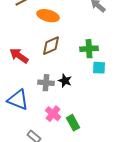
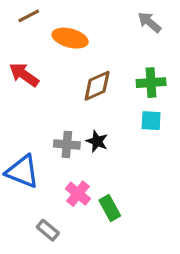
brown diamond: (51, 46) -> (97, 86), moved
green cross: (89, 49) -> (151, 83), moved
red arrow: (19, 56) -> (24, 75), moved

